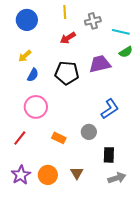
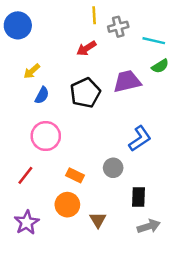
yellow line: (65, 12) -> (94, 15), moved
blue circle: (27, 20) -> (18, 25), moved
black pentagon: (67, 73) -> (85, 93), turned -30
orange circle: (48, 175) -> (67, 205), moved

